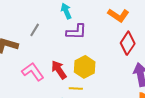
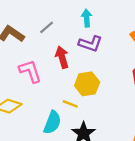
red arrow: (59, 70) -> (62, 57), moved

